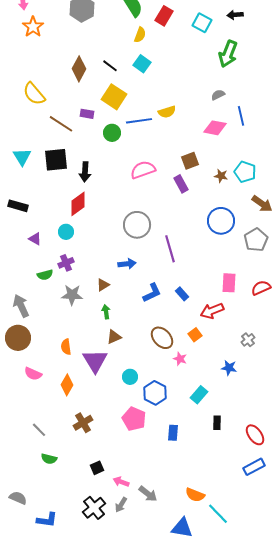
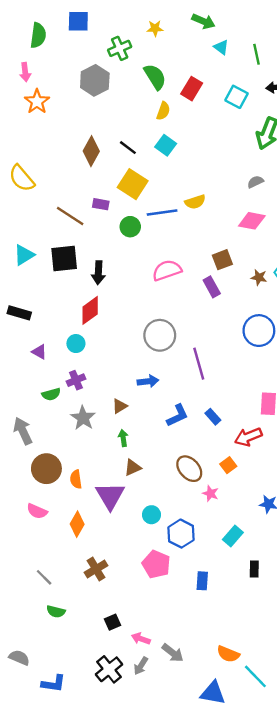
yellow semicircle: (34, 94) -> (22, 178), moved
cyan triangle: (22, 157) -> (24, 255), turned 30
gray star: (72, 295) -> (83, 418), turned 30
brown circle: (18, 338) -> (46, 469), moved

